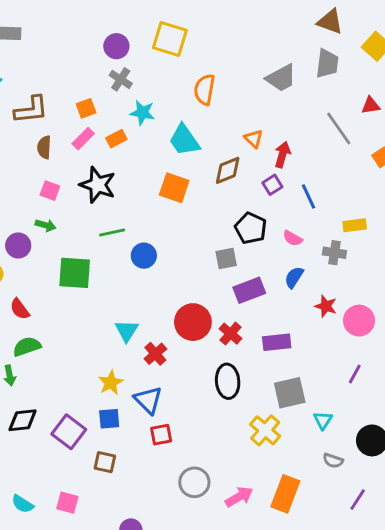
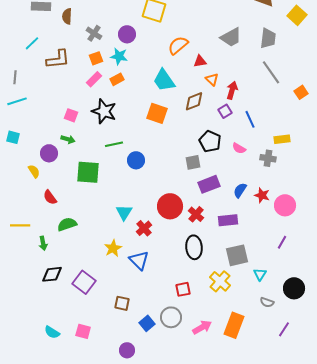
purple circle: (116, 46) -> (127, 34), moved
gray trapezoid: (327, 64) -> (268, 38), moved
gray cross: (121, 79) -> (94, 33), moved
orange semicircle: (204, 90) -> (178, 45), turned 40
red triangle: (371, 105) -> (200, 61), moved
cyan star: (142, 113) -> (119, 56), moved
brown semicircle: (44, 147) -> (67, 16), moved
blue semicircle: (294, 277) -> (240, 190), moved
green semicircle: (27, 347) -> (67, 224), moved
blue square: (109, 419) -> (147, 323), moved, turned -35
red square: (161, 435) -> (183, 289), moved
brown square: (105, 462) -> (122, 303), moved

